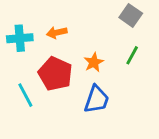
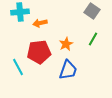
cyan cross: (20, 38) -> (20, 12), moved
red pentagon: (55, 74) -> (39, 52), turned -30

